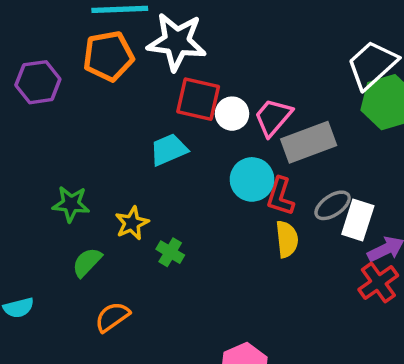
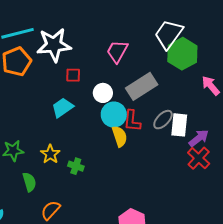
red square: (198, 99) -> (73, 75), size x0.6
white circle: (232, 114) -> (103, 93), moved
pink trapezoid: (273, 117) -> (117, 51), moved
yellow semicircle: (287, 239) -> (120, 136), moved
green semicircle: (87, 262) -> (29, 182), turned 132

